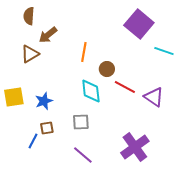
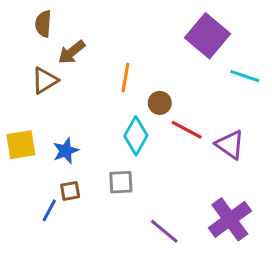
cyan diamond: (91, 91) -> (136, 136), turned 35
purple cross: (135, 147) -> (230, 219), moved
purple line: (83, 155) -> (164, 231), moved

